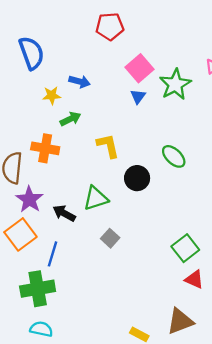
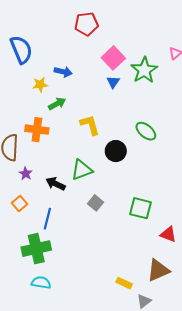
purple star: (29, 199) -> (26, 174), size x0.6
orange square: (20, 234) -> (19, 204), size x0.6
green square: (185, 248) -> (140, 208), moved, turned -35

